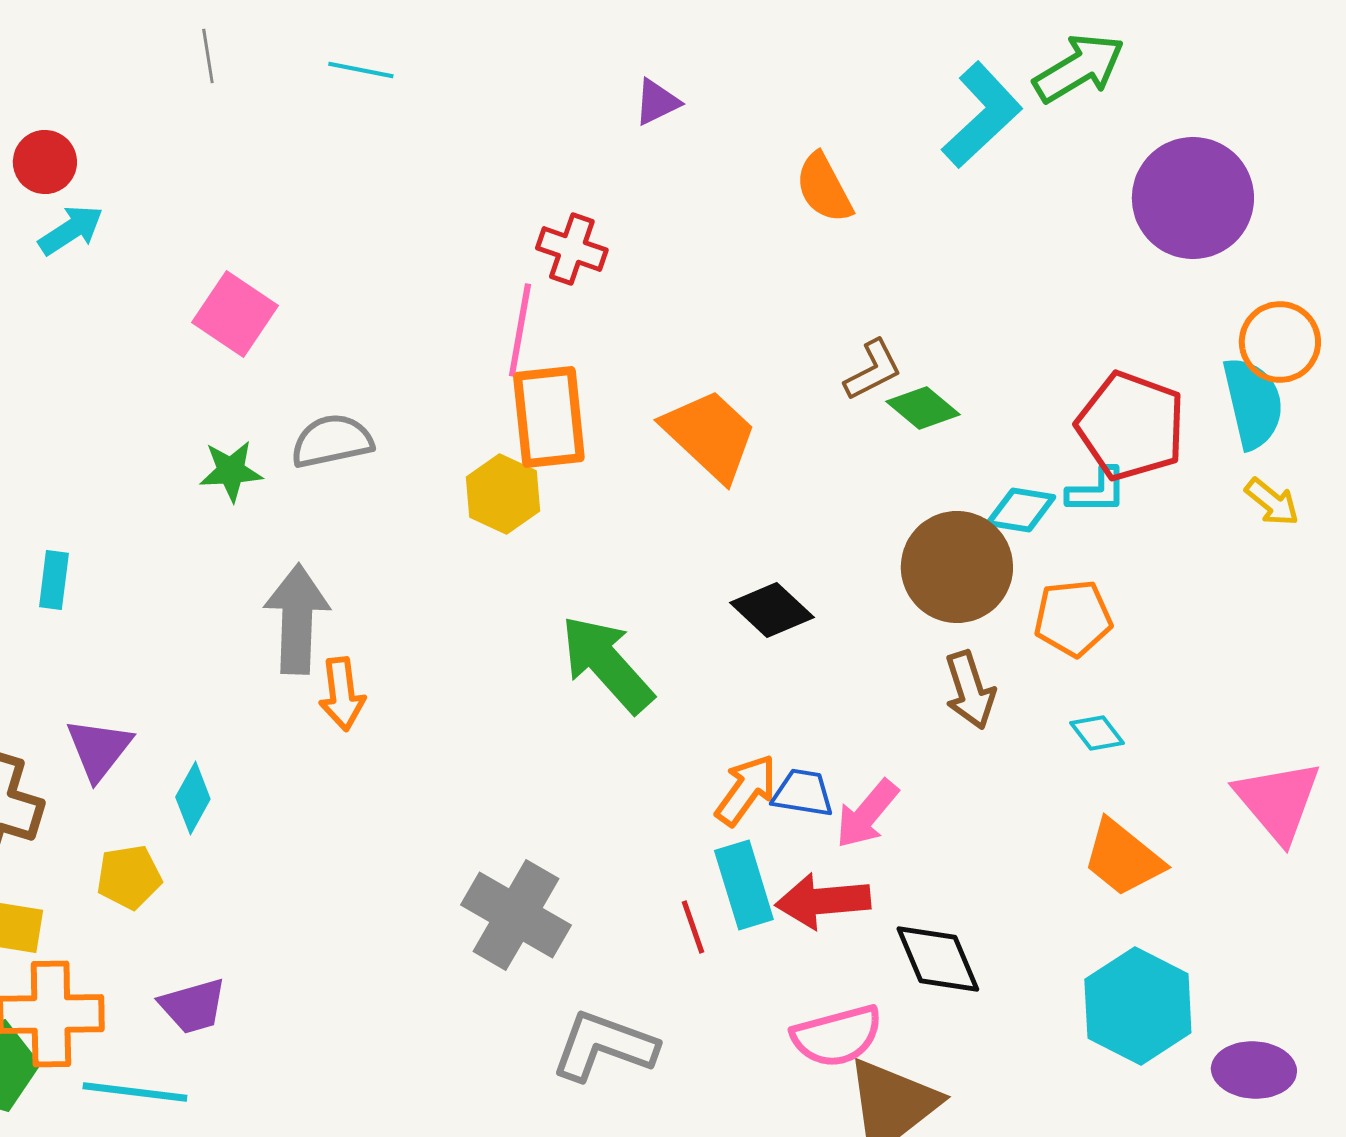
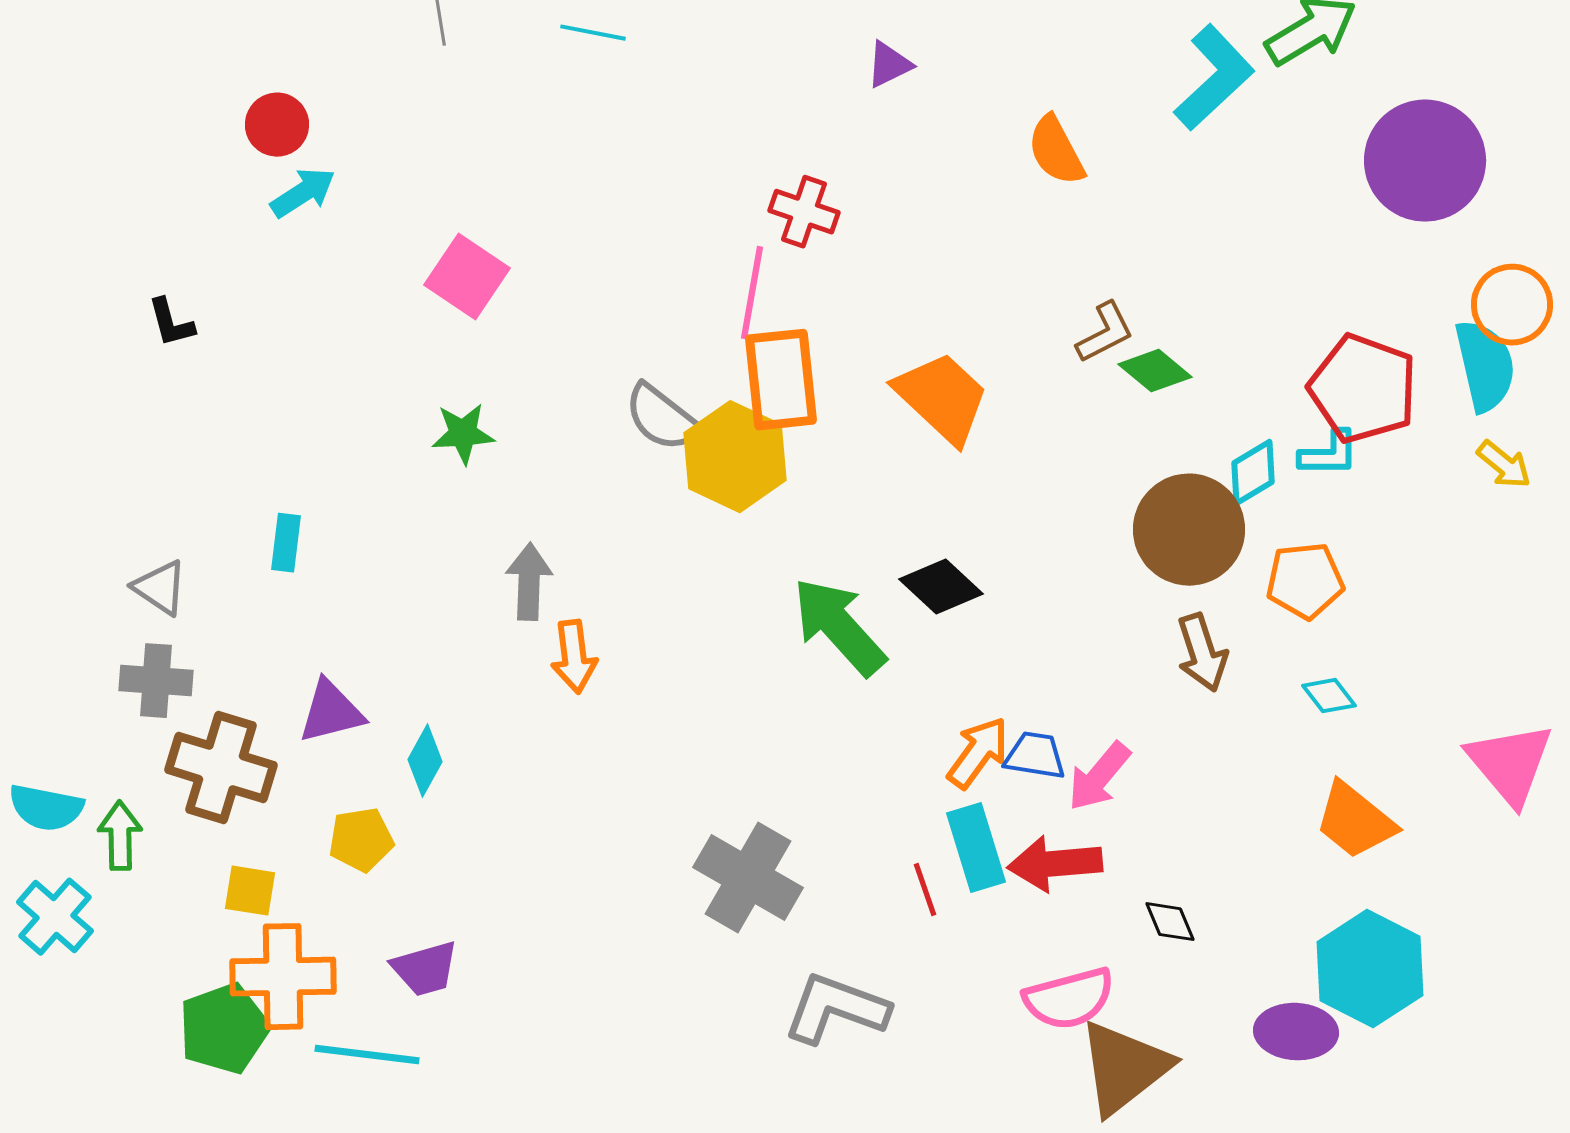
gray semicircle: (332, 441) -> (662, 418), moved, turned -130
yellow hexagon: (503, 494) -> (735, 457), size x1.4
cyan diamond: (1021, 510) -> (1253, 473), turned -40
black diamond: (772, 610) -> (941, 587), moved
gray arrow: (297, 619) -> (529, 582), size x0.7
purple triangle: (99, 749) -> (331, 712), turned 38
black diamond: (938, 959) -> (1170, 922), size x0.6
purple ellipse: (1254, 1070) -> (1296, 1032), moved

